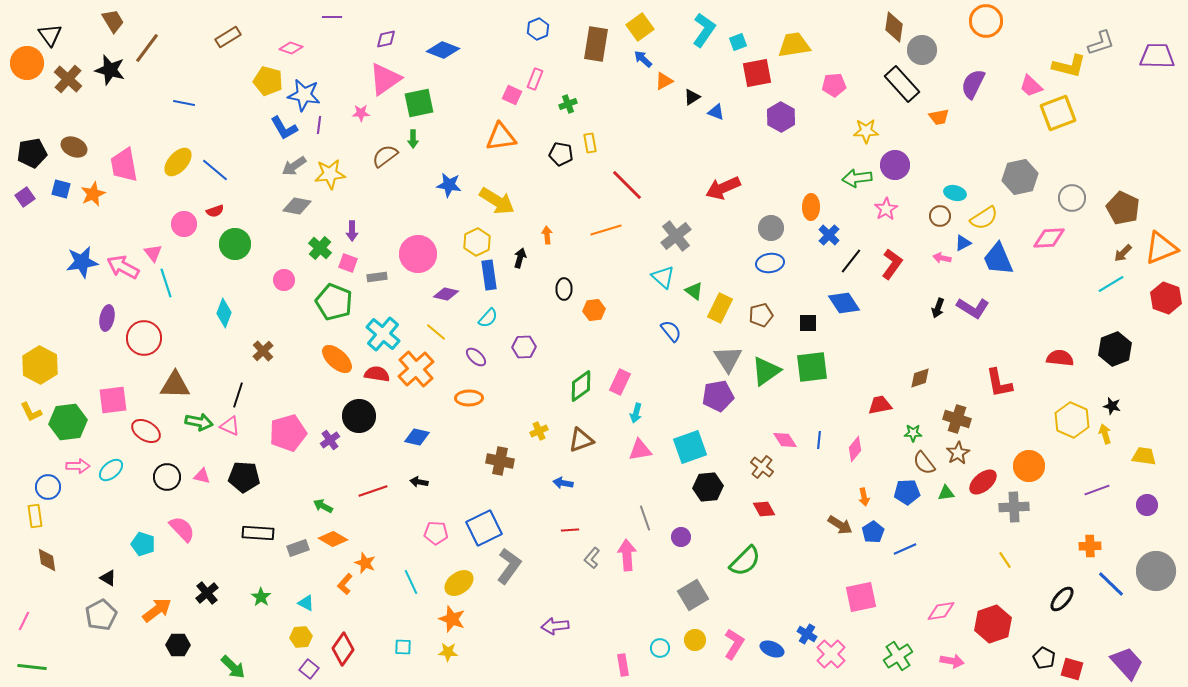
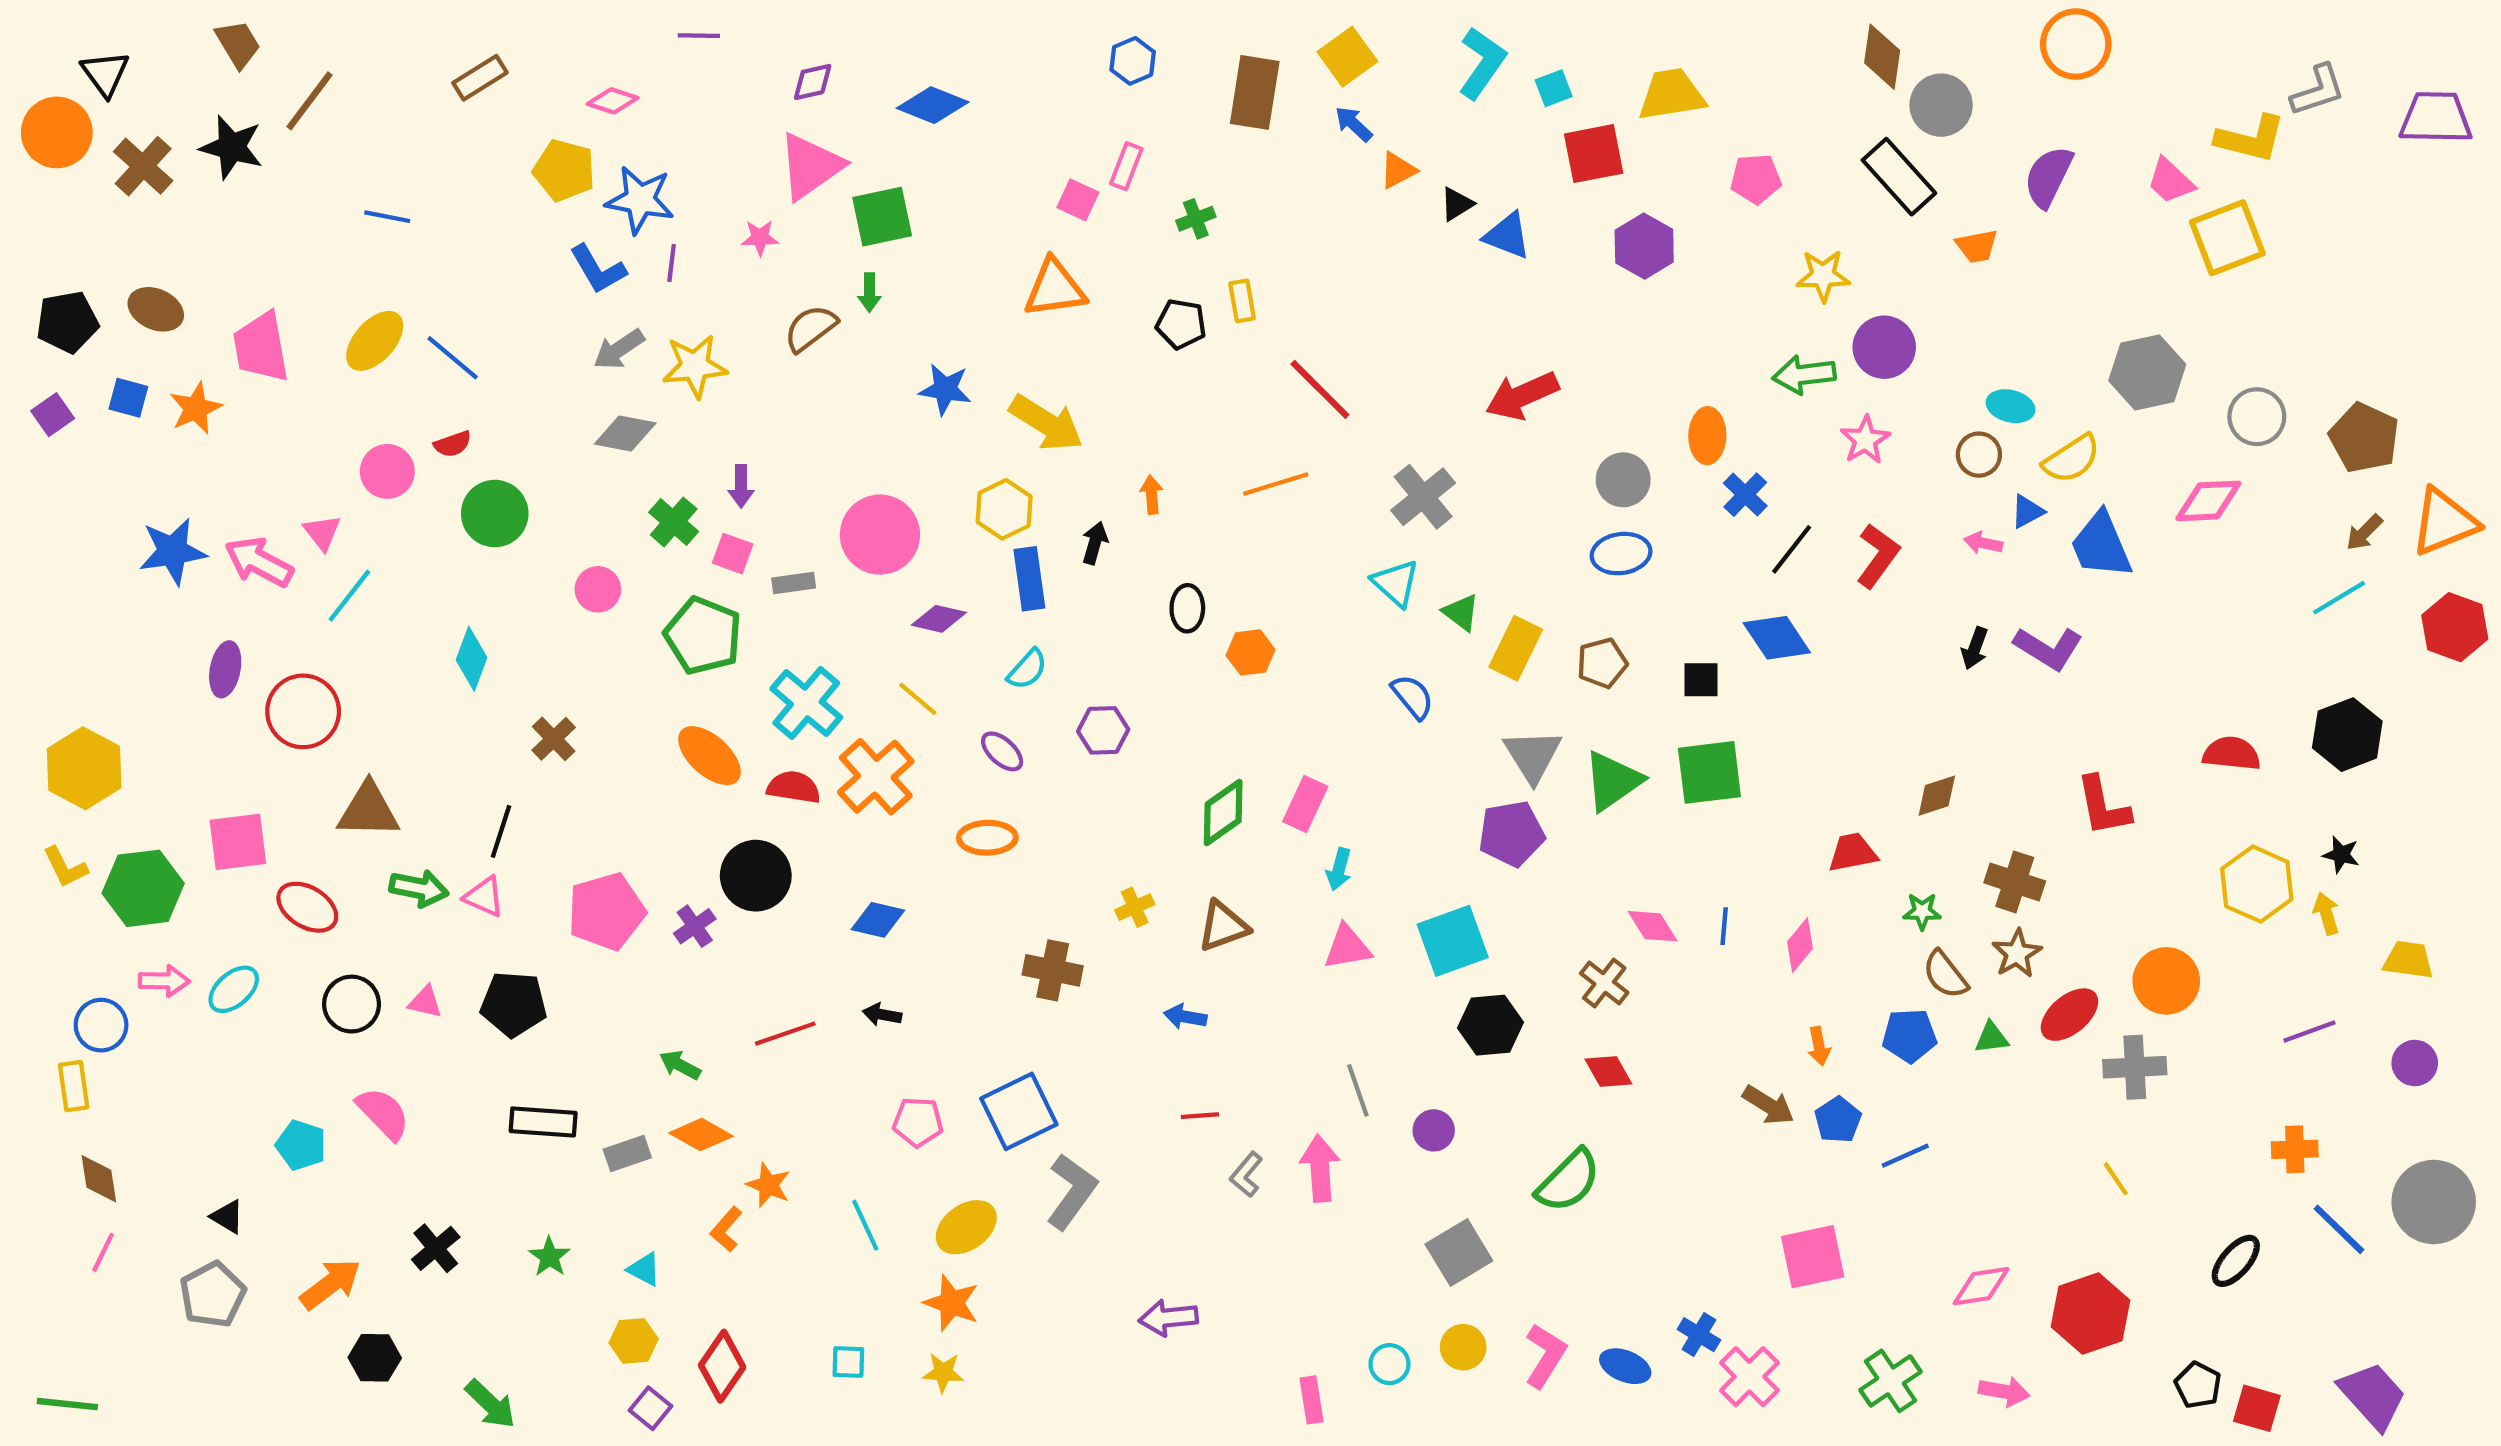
blue triangle: (716, 112) -> (1507, 236), size x1.4
cyan line: (166, 283) -> (349, 596), turned 56
pink line: (24, 621) -> (103, 1252), moved

